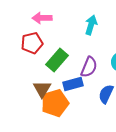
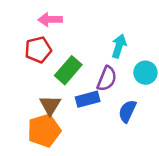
cyan arrow: (91, 25) -> (119, 46), moved
orange pentagon: (55, 103) -> (44, 131), moved

